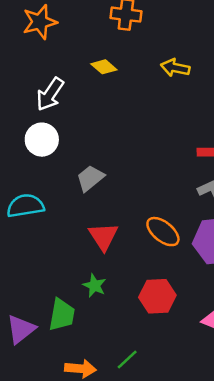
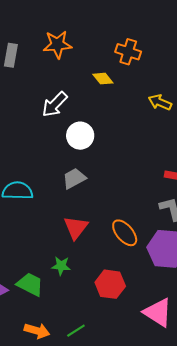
yellow diamond: (104, 67) -> (103, 79), moved
white circle: (42, 140) -> (80, 136), moved
green star: (94, 286) -> (61, 266), turned -30
green trapezoid: (62, 315) -> (30, 284), turned -84

